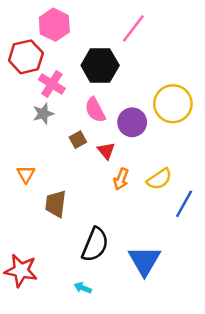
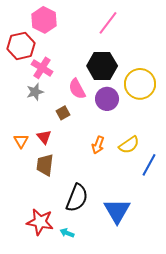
black hexagon: (100, 65) -> (102, 66), moved
red triangle: (106, 151) -> (44, 137), moved
red star: (21, 271) -> (40, 222), moved

